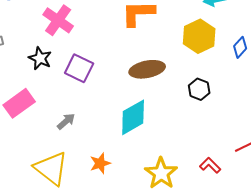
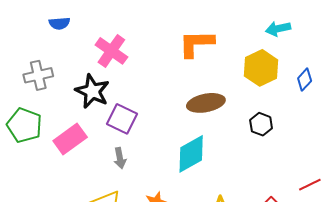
black star: (40, 58) -> (92, 91), size x1.4
purple square: (79, 68) -> (122, 119), moved
gray arrow: (66, 121) -> (120, 158), turned 120

